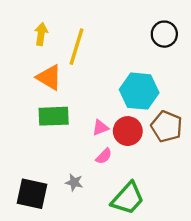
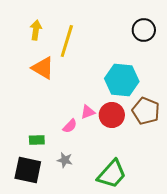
green rectangle: (54, 116) -> (37, 140), moved, size x0.6
pink semicircle: (104, 156) -> (70, 126), moved

